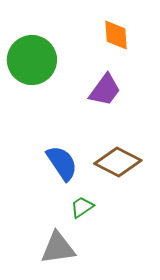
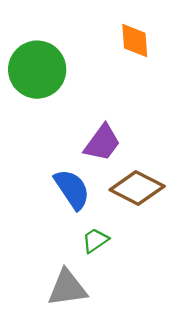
purple trapezoid: (105, 90) -> (102, 143), moved

